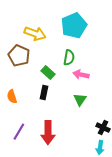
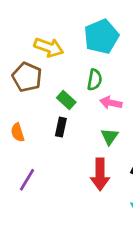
red arrow: (48, 133) -> (100, 174), moved

